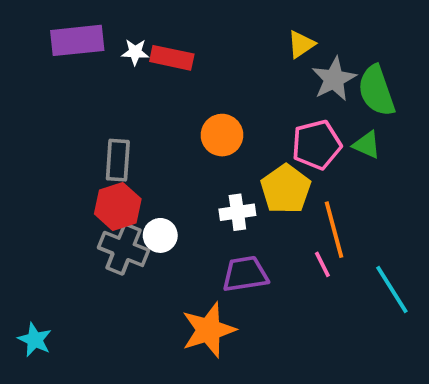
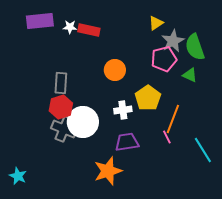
pink pentagon: (317, 145) -> (164, 59), moved
orange line: (334, 230) -> (173, 119), turned 36
white circle: (160, 235) -> (83, 122), size x1.8

